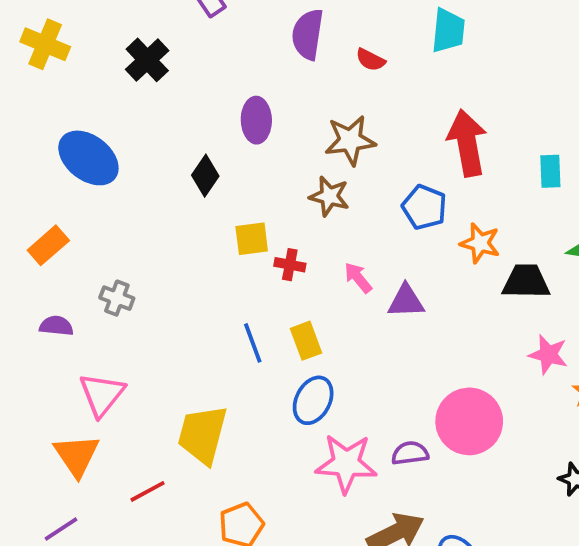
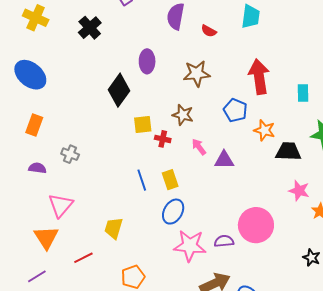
blue ellipse: (88, 158) -> (30, 75), moved
black diamond: (205, 176) -> (119, 90), size x1.5
brown star: (329, 196) -> (183, 115), moved
orange rectangle: (48, 245) -> (34, 125), turned -30
yellow trapezoid: (202, 435) -> (114, 228), size x0.7

